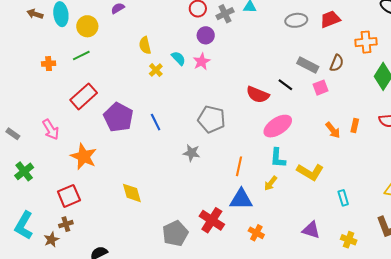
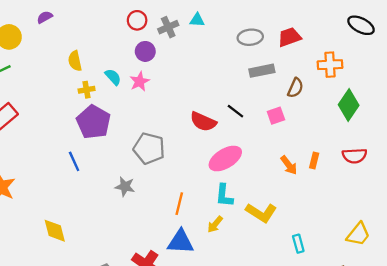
gray rectangle: (308, 65) -> (262, 71), moved, turned -40
yellow cross: (156, 70) -> (87, 90), turned 32
purple pentagon: (118, 117) -> (94, 122), moved
blue line: (156, 122) -> (74, 161), moved

